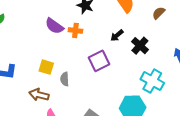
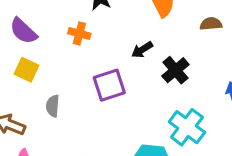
brown semicircle: (159, 13) -> (211, 24), turned 32
purple semicircle: (54, 26) -> (23, 31), moved
yellow square: (46, 67) -> (26, 70), moved

